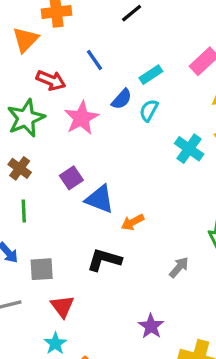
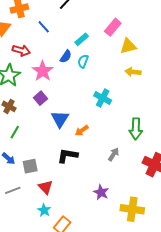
blue line: (95, 60) -> (44, 27), moved
cyan cross: (189, 149) -> (103, 98), moved
purple square: (71, 178) -> (41, 98), moved
blue triangle: (100, 199) -> (60, 119), turned 48
green line: (24, 211) -> (15, 132), turned 40

